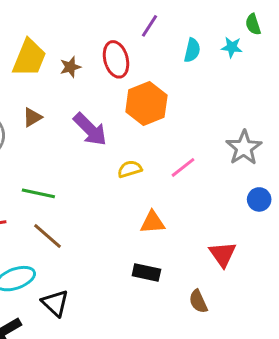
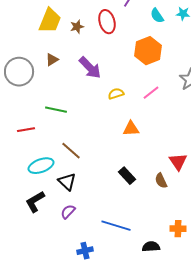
cyan semicircle: (192, 50) -> (157, 16), turned 133
orange hexagon: (146, 104) -> (148, 51), moved
brown line: (48, 236) -> (71, 151), moved
red triangle: (223, 254) -> (178, 162), moved
black rectangle: (146, 273) -> (127, 176), moved, turned 36

